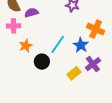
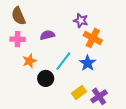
purple semicircle: (31, 13) -> (47, 35), moved
orange cross: (96, 29) -> (93, 38), moved
purple cross: (93, 64) -> (99, 96), moved

